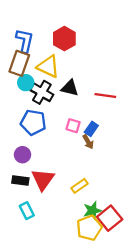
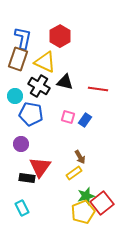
cyan circle: (26, 83) -> (15, 96), moved
brown arrow: (88, 142) -> (80, 157), moved
black rectangle: (20, 180) -> (27, 178), moved
cyan rectangle: (27, 211) -> (22, 208), moved

